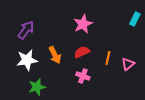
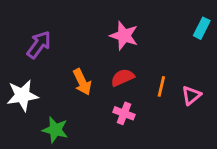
pink star: (83, 24) -> (124, 36), turned -30
white star: (27, 60) -> (22, 95), moved
green star: (37, 87) -> (55, 130), turned 30

